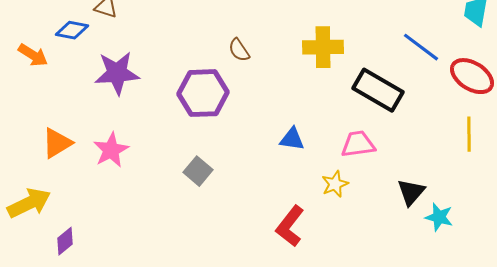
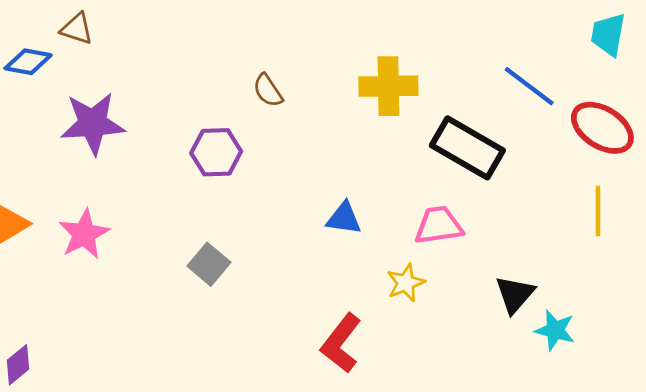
purple hexagon: (203, 93) -> (216, 152), size x0.7

